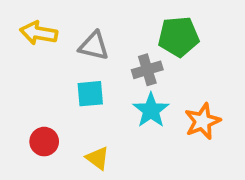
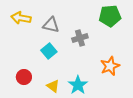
green pentagon: (179, 37) -> (110, 16), moved
cyan square: (90, 94) -> (49, 51), turned -35
cyan star: (151, 110) -> (78, 85), moved

